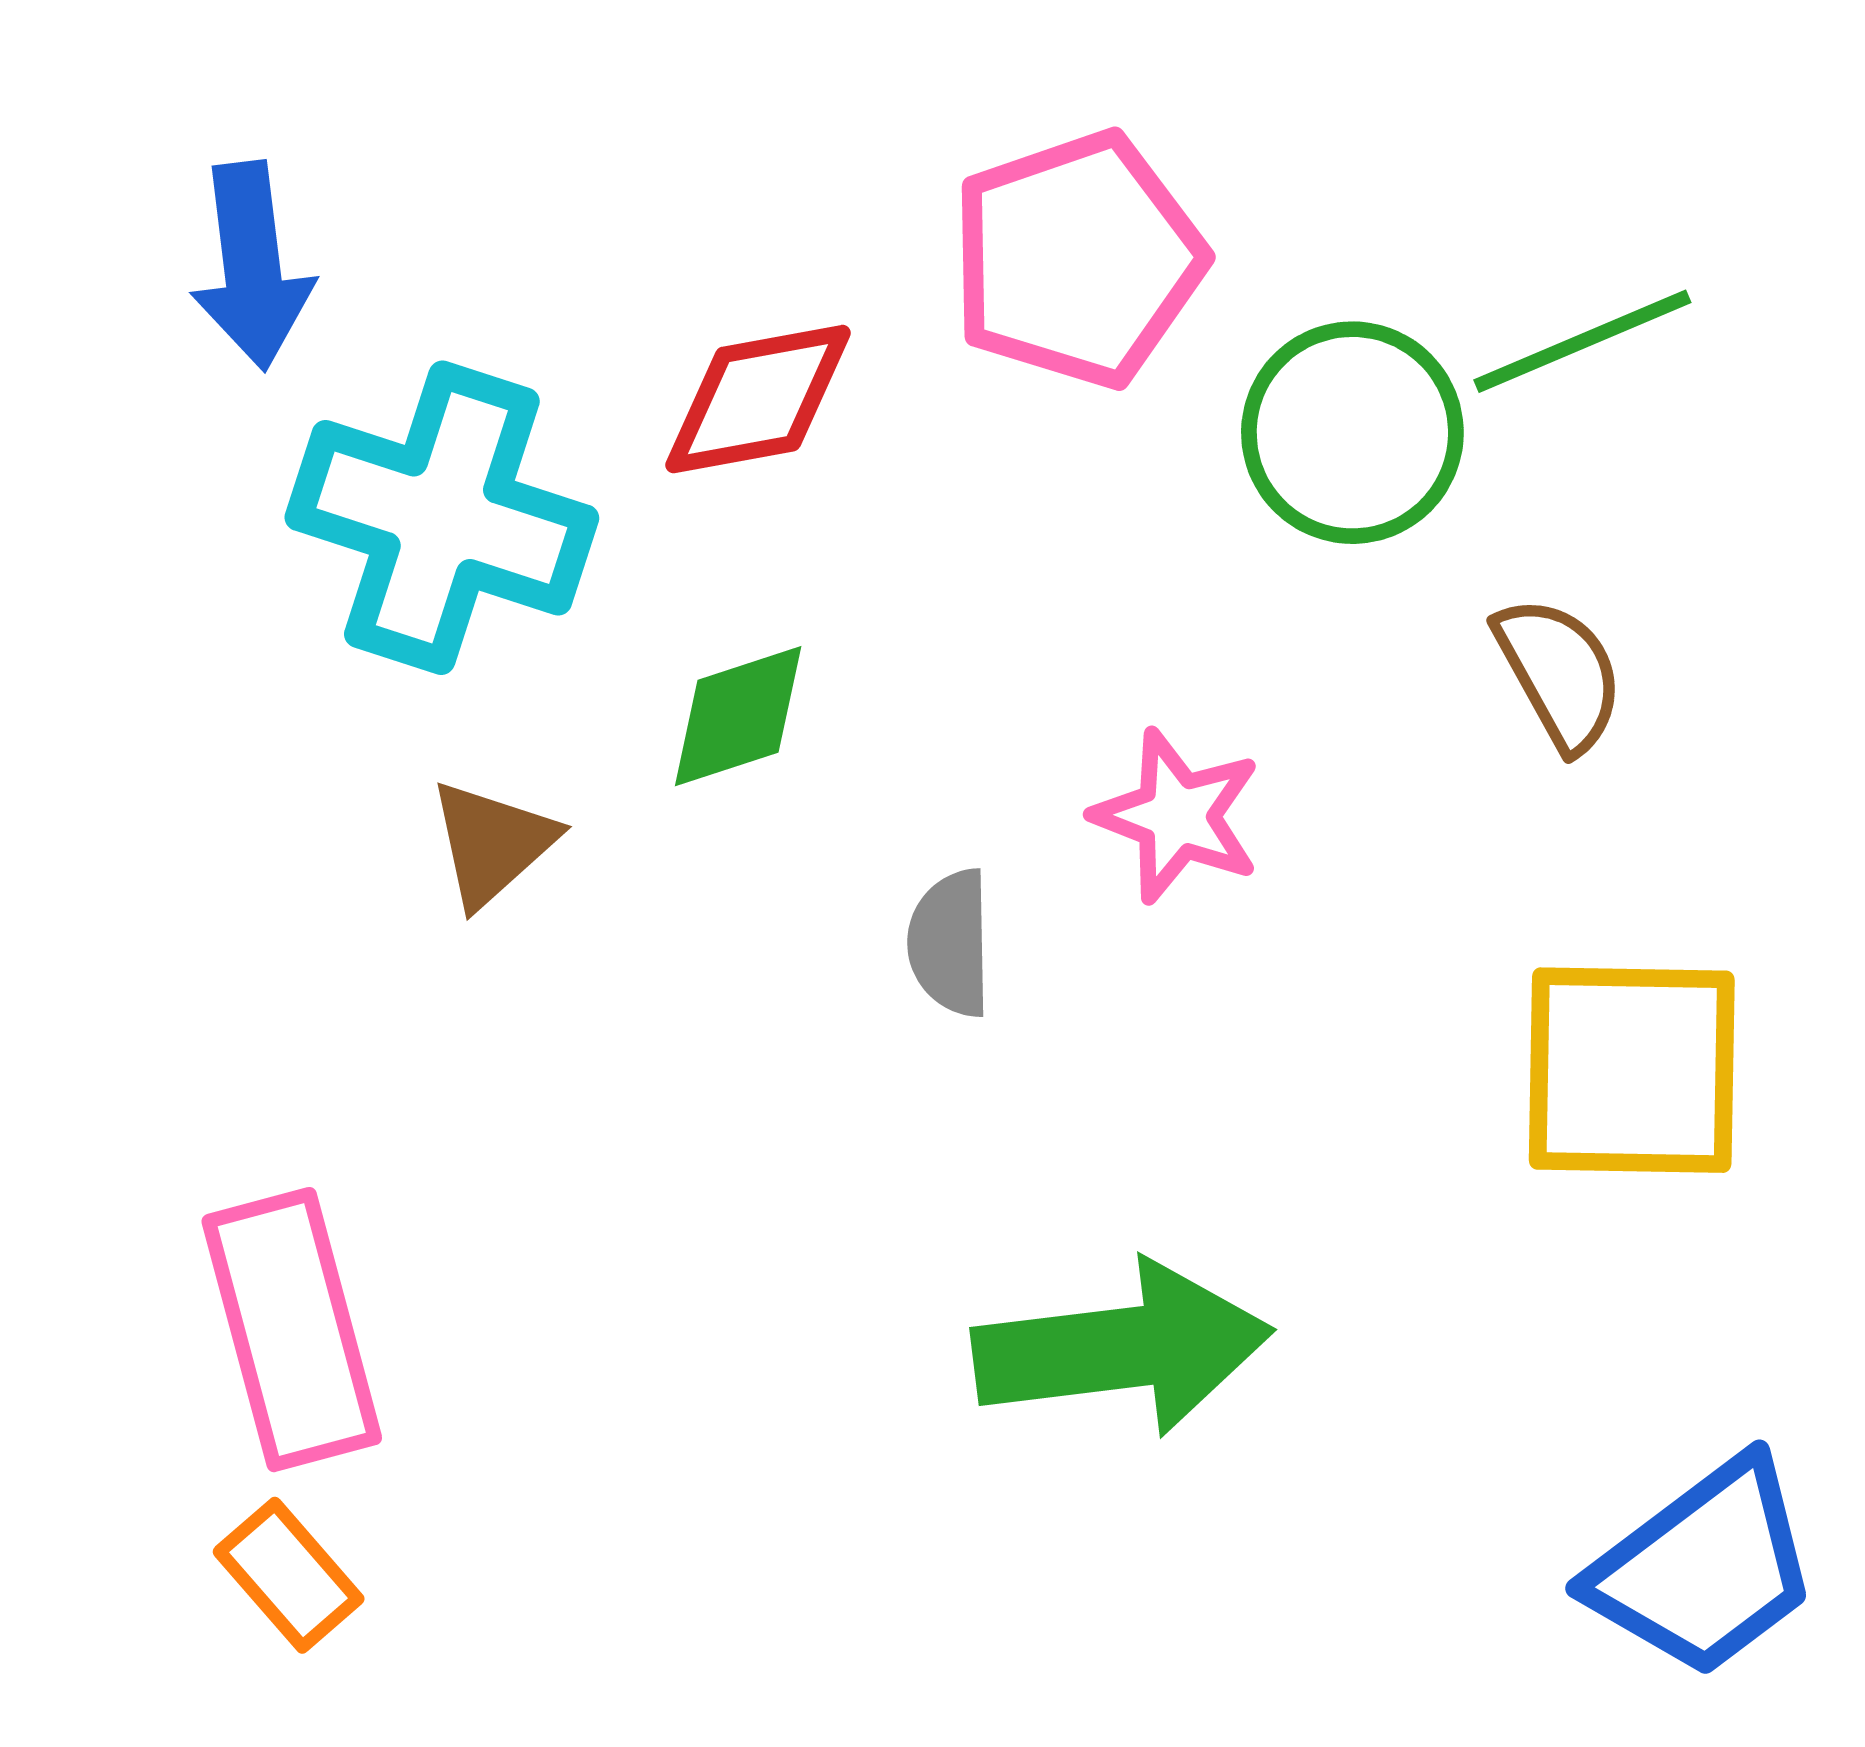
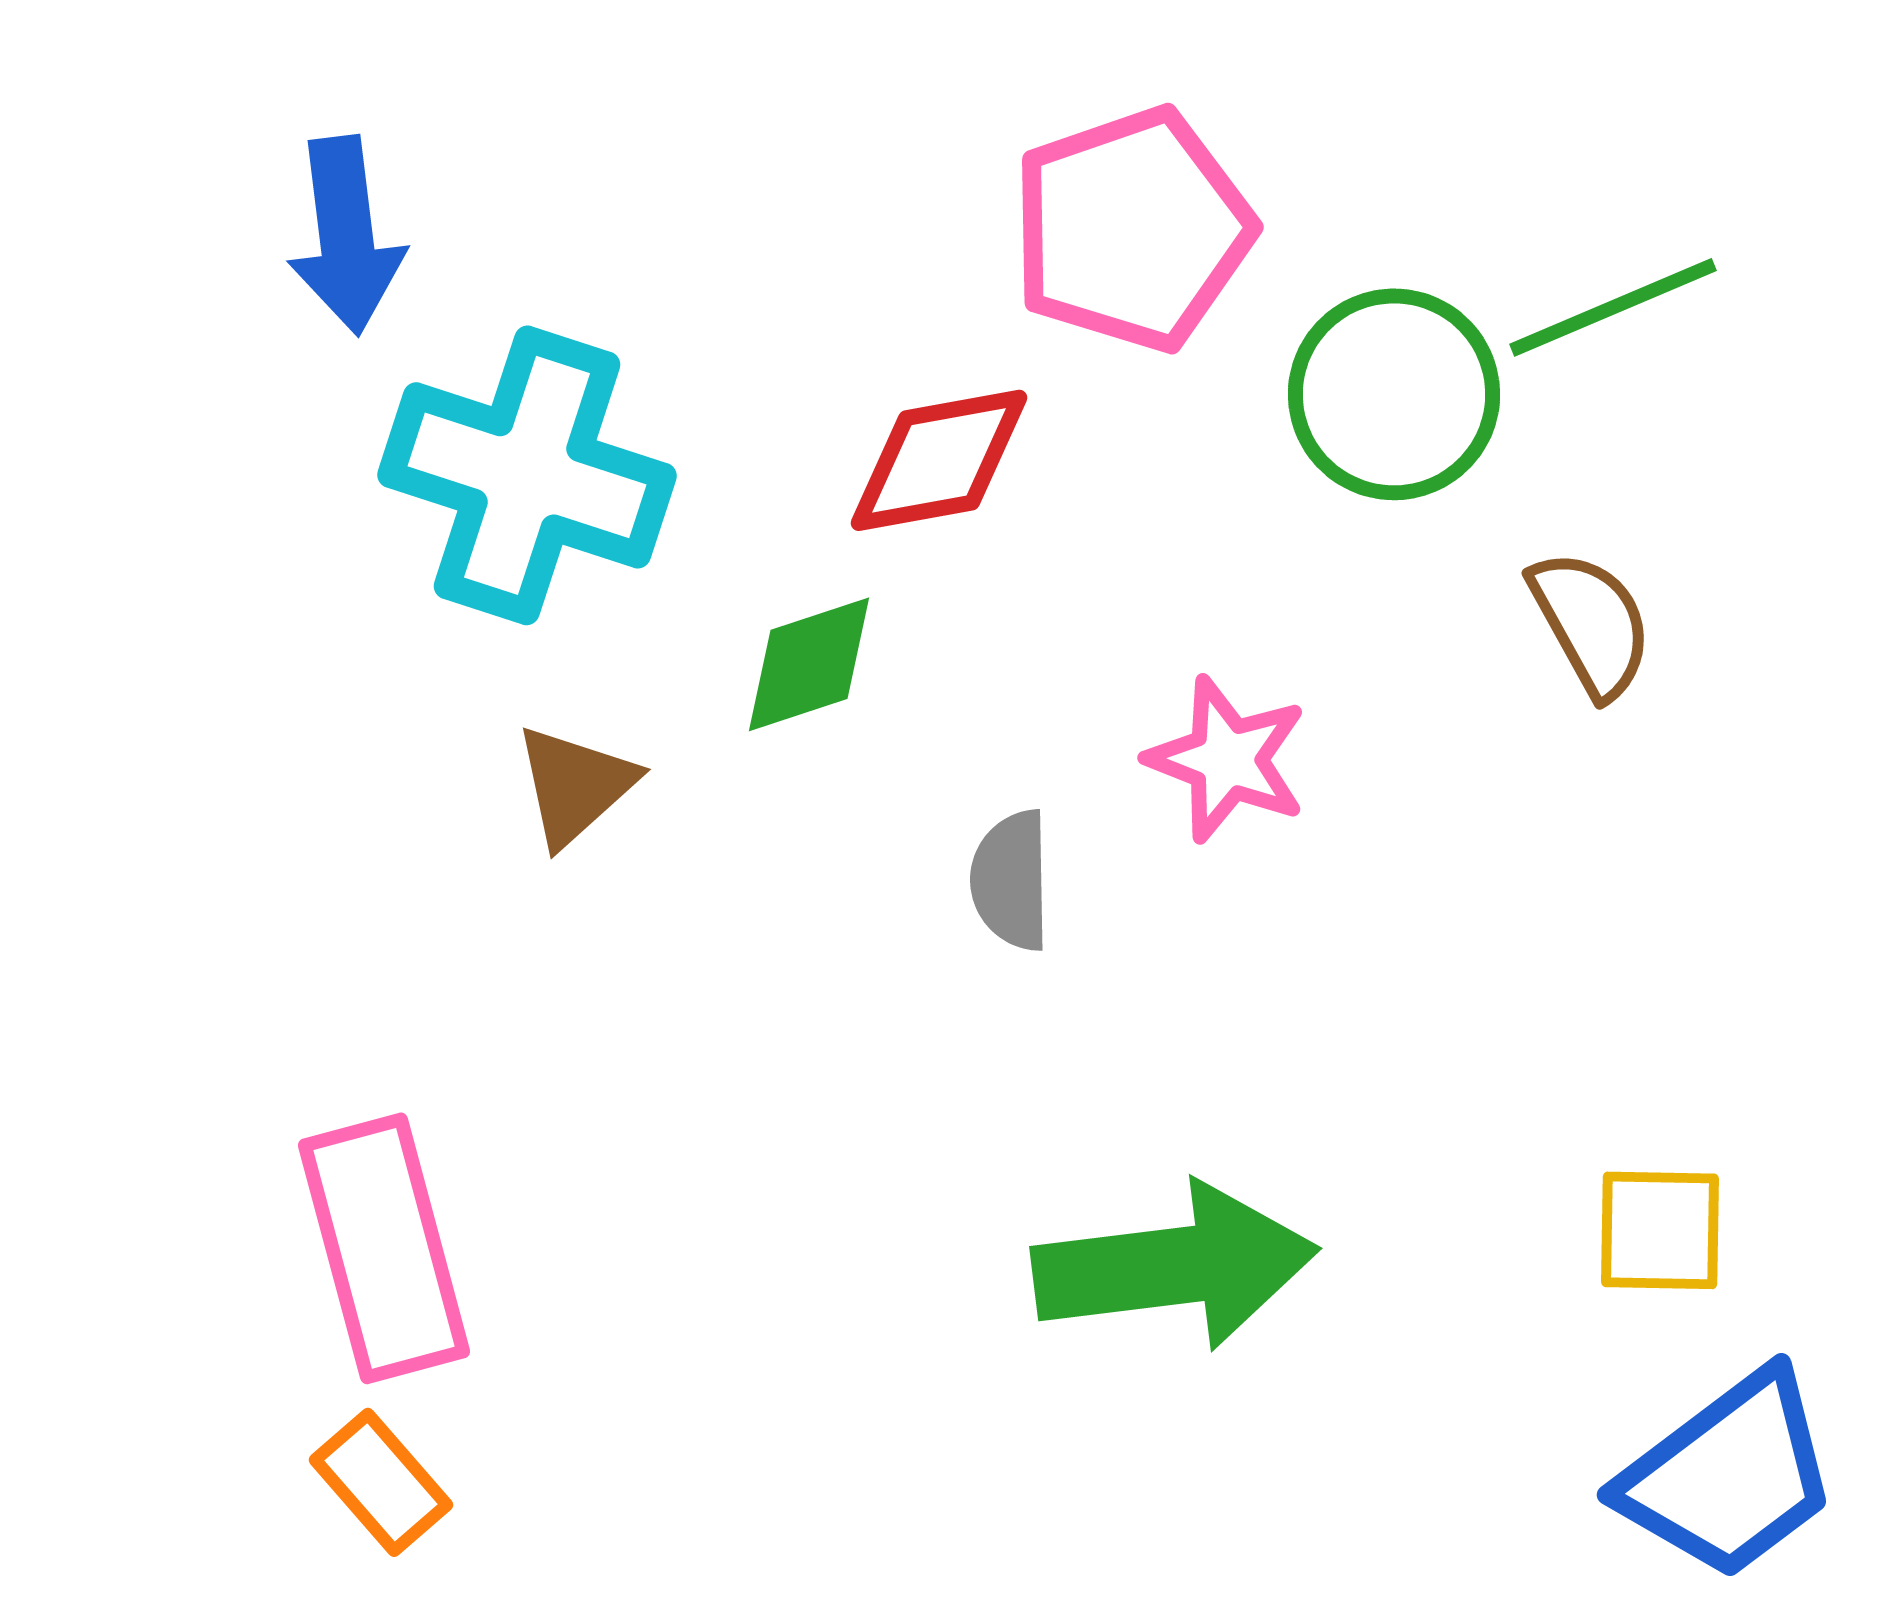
red diamond: (758, 399) -> (939, 460), moved
yellow square: (1632, 1070) -> (1660, 1230), moved, size x0.6

